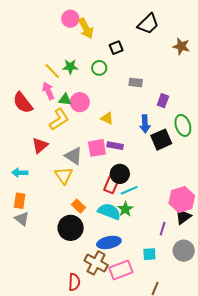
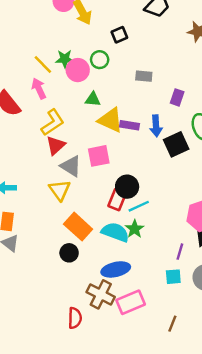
green triangle: (65, 100) -> (93, 99), moved
pink circle: (80, 102) -> (78, 70), moved
yellow triangle: (107, 118) -> (110, 120), size x1.6
red triangle: (40, 146) -> (56, 145), moved
purple rectangle: (115, 146) -> (130, 125), moved
orange rectangle: (78, 206) -> (78, 227), size x1.6
black circle: (71, 228) -> (69, 253), size x0.6
cyan square: (149, 254) -> (173, 277), moved

